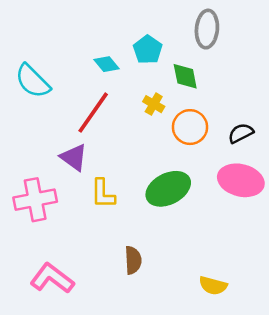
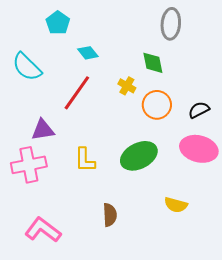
cyan pentagon: (148, 50) -> (58, 23), moved
purple triangle: (74, 157) -> (43, 130), moved, turned -45
yellow semicircle: (213, 286) -> (176, 205), moved

